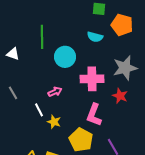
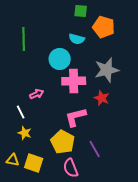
cyan circle: (65, 57) -> (60, 59), moved
pink L-shape: (94, 115) -> (76, 117), turned 55
yellow star: (54, 122) -> (25, 133), moved

